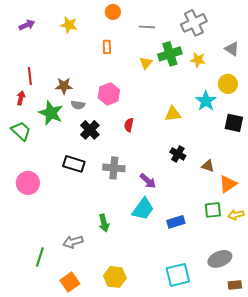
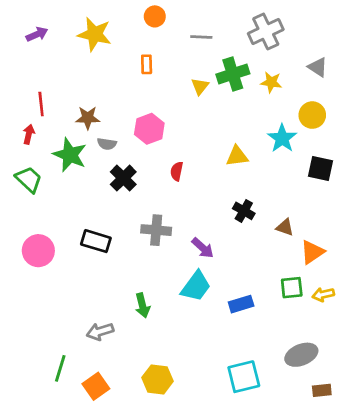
yellow star: (69, 25) -> (95, 34), size x1.4
black rectangle: (74, 164) -> (96, 241), moved
green line: (40, 257) -> (60, 368), moved

